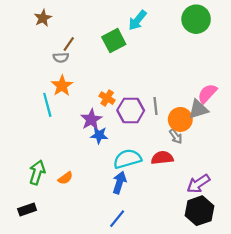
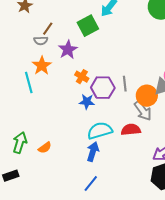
purple star: (91, 119) -> (68, 50), moved
blue star: (99, 135) -> (87, 102), moved
gray arrow: (176, 136) -> (143, 111), size x1.5

